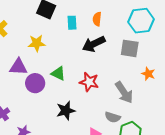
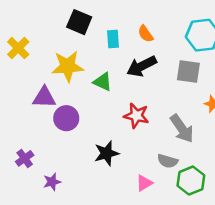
orange semicircle: (97, 19) -> (145, 34), turned -40
yellow star: (37, 43) -> (68, 66), size x1.4
green triangle: (58, 73) -> (103, 82), moved

